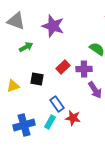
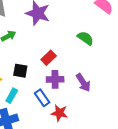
purple cross: (84, 69) -> (55, 79), moved
cyan rectangle: (50, 122) -> (12, 96), moved

